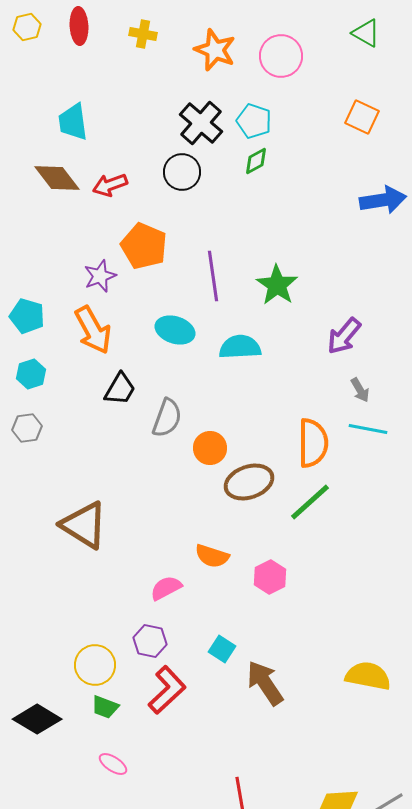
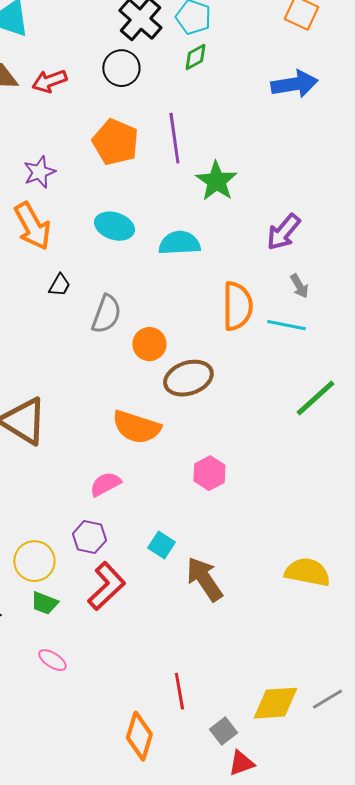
blue arrow: (383, 200) -> (294, 84), moved
orange pentagon: (144, 246) -> (115, 142), moved
purple line: (213, 276) -> (174, 138), moved
black trapezoid: (120, 389) -> (59, 285), size x0.7
cyan line: (368, 429) -> (286, 325), moved
orange semicircle: (313, 443) -> (237, 306), moved
green line: (310, 502) -> (315, 398), moved
orange semicircle: (212, 556) -> (136, 427), moved, size x1.4

